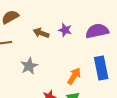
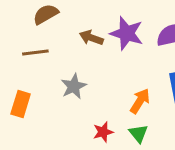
purple star: (65, 30) -> (127, 33), size x1.6

